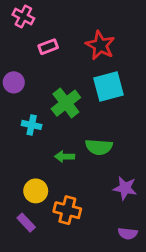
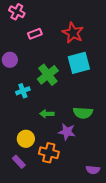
cyan cross: (32, 125) -> (23, 91), turned -32
green semicircle: (99, 147) -> (83, 113), moved
purple star: (125, 188) -> (67, 132), moved

